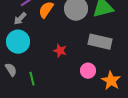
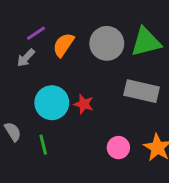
cyan circle: (18, 42) -> (52, 103), moved
pink circle: (88, 71) -> (118, 148), moved

